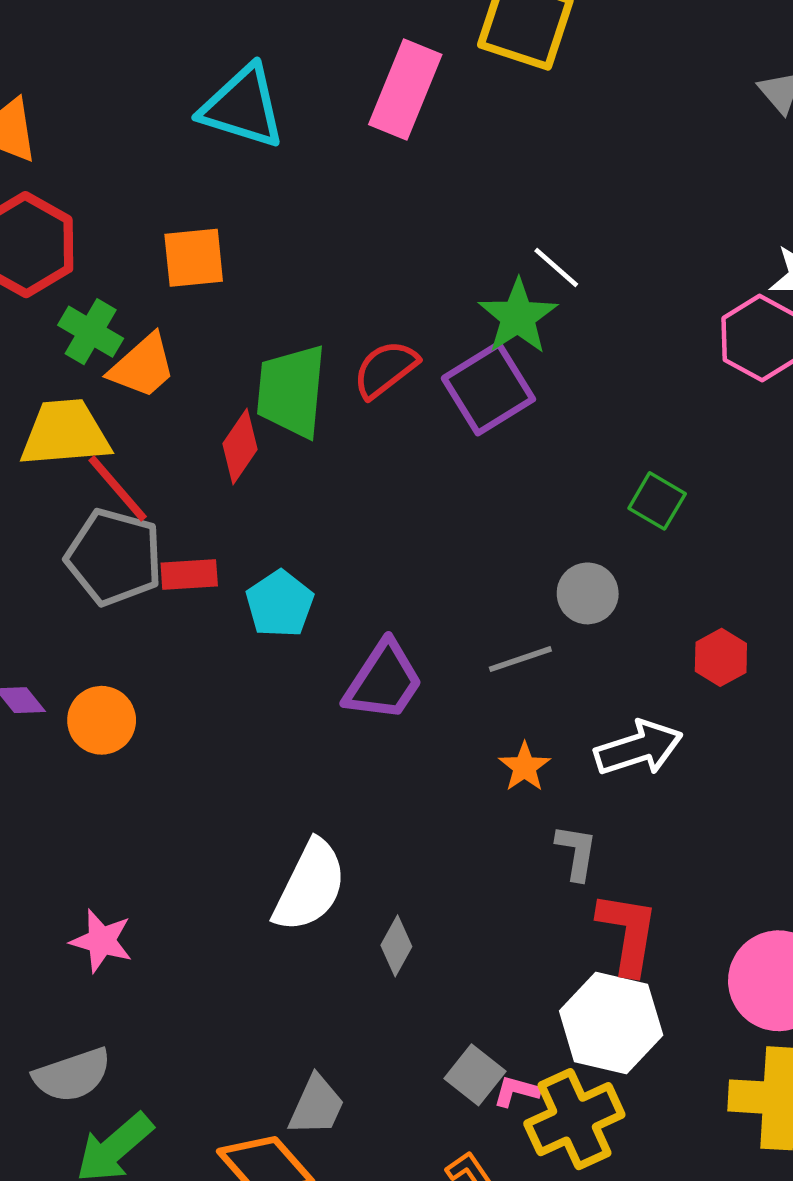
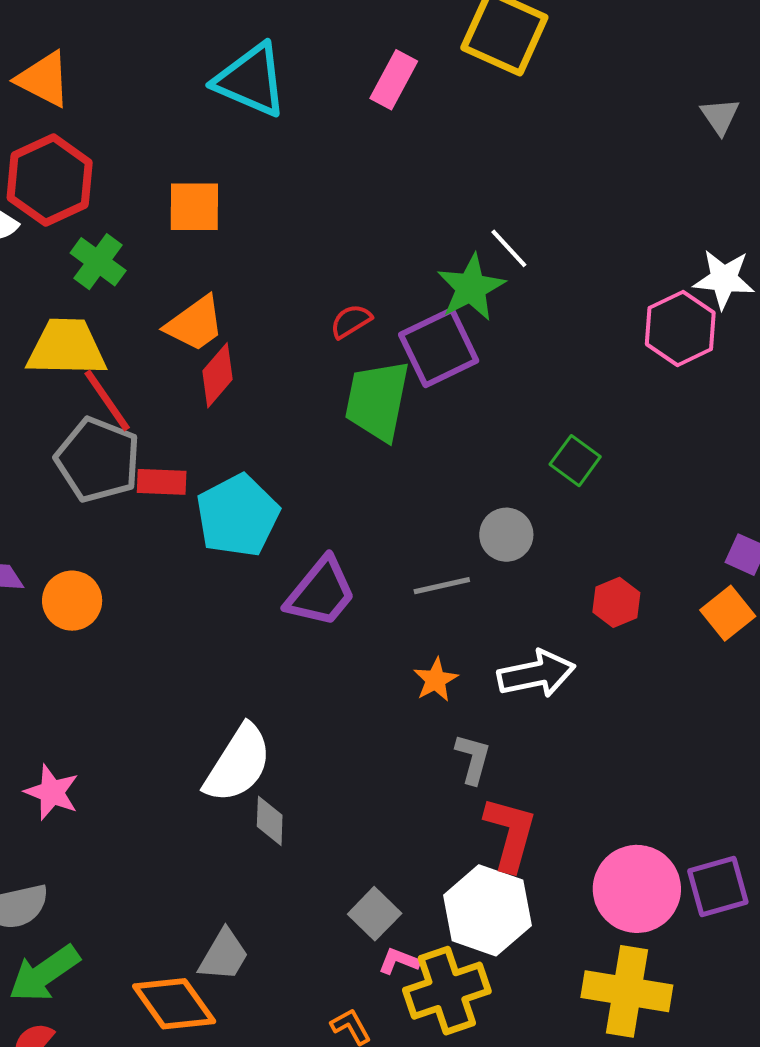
pink rectangle: (405, 89) -> (394, 80), size x0.7
orange trapezoid: (143, 366) -> (195, 324), moved
red semicircle: (385, 369) -> (351, 321), size x0.7
green trapezoid: (291, 391) -> (377, 400), moved
cyan pentagon: (280, 604) -> (238, 516), size x1.4
gray diamond: (396, 946) -> (270, 821), moved, turned -33
gray square: (475, 1075) -> (375, 914), moved

